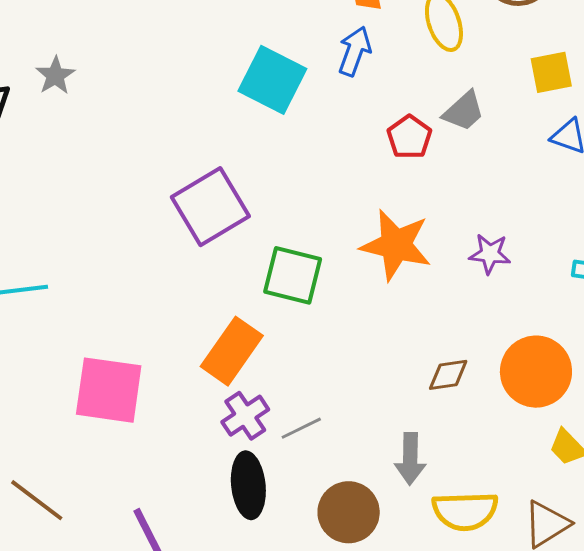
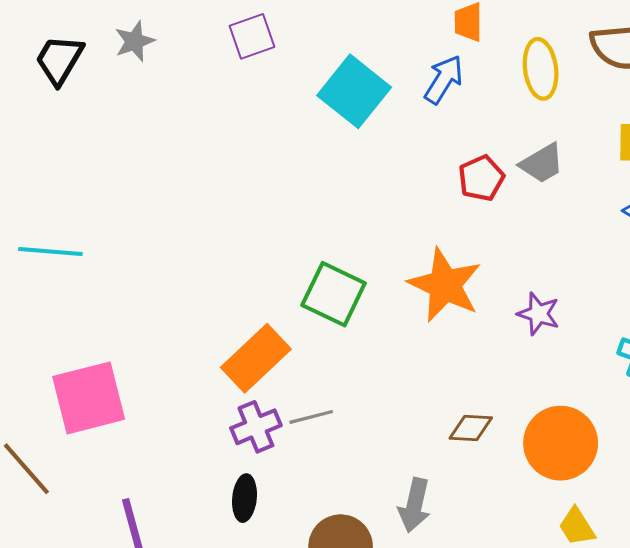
purple square: (210, 207) -> (252, 36), moved, size x0.6
pink square: (109, 390) -> (89, 398), moved, turned -34
gray line: (301, 428) -> (311, 417), moved
black ellipse: (248, 485) -> (244, 498), size x0.7

